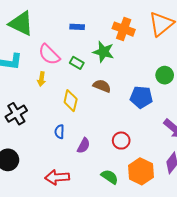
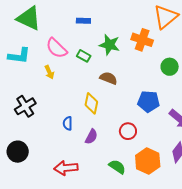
orange cross: (124, 29) -> (142, 40), moved
yellow arrow: (41, 79) -> (49, 72), turned -32
blue pentagon: (141, 97) -> (149, 101), moved
yellow diamond: (71, 101) -> (91, 103), moved

